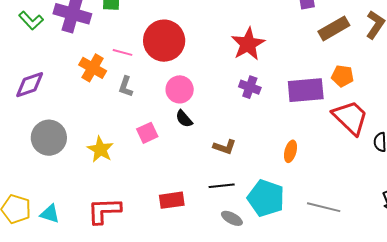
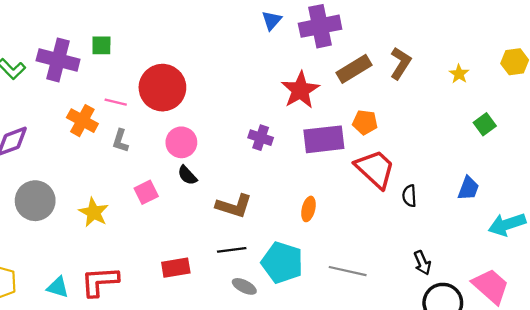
red star: (248, 44) -> (300, 90), moved
brown L-shape: (225, 147) -> (234, 206), size x1.4
cyan triangle: (50, 214) -> (58, 287), moved

